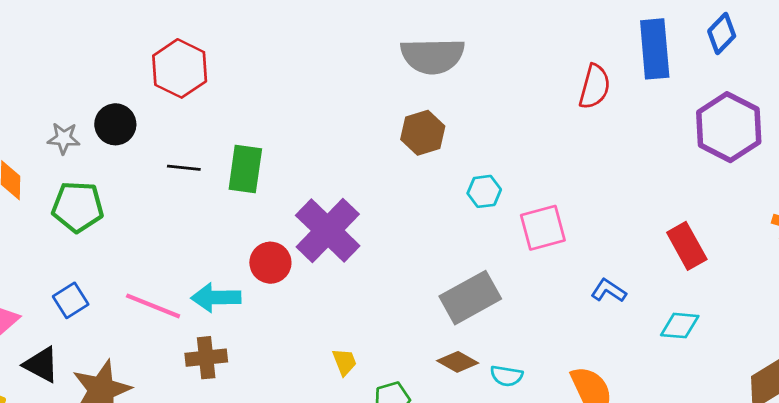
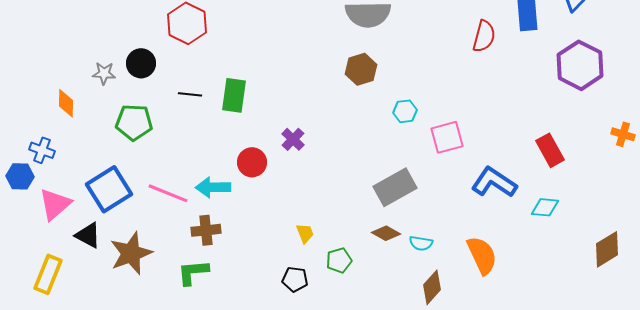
green pentagon: (78, 207) -> (134, 122), moved
purple cross: (328, 231) -> (293, 139), size x0.5
blue L-shape: (609, 291) -> (494, 182), size x1.8
blue square: (71, 300) -> (109, 189), size x1.8

